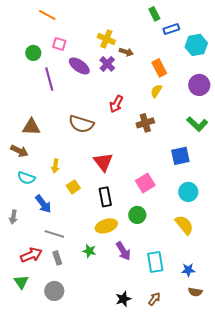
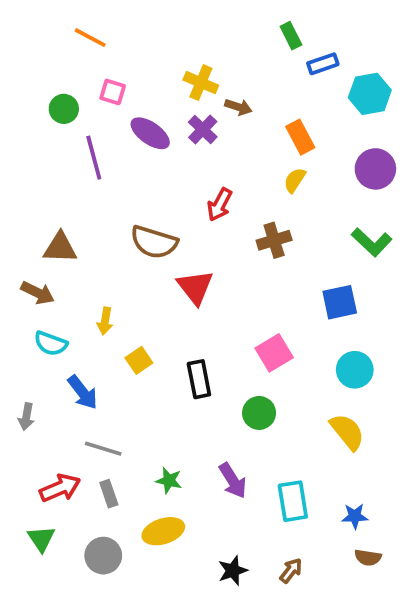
red triangle: (103, 162) -> (195, 287), moved
yellow ellipse: (106, 226) -> (163, 531), moved

